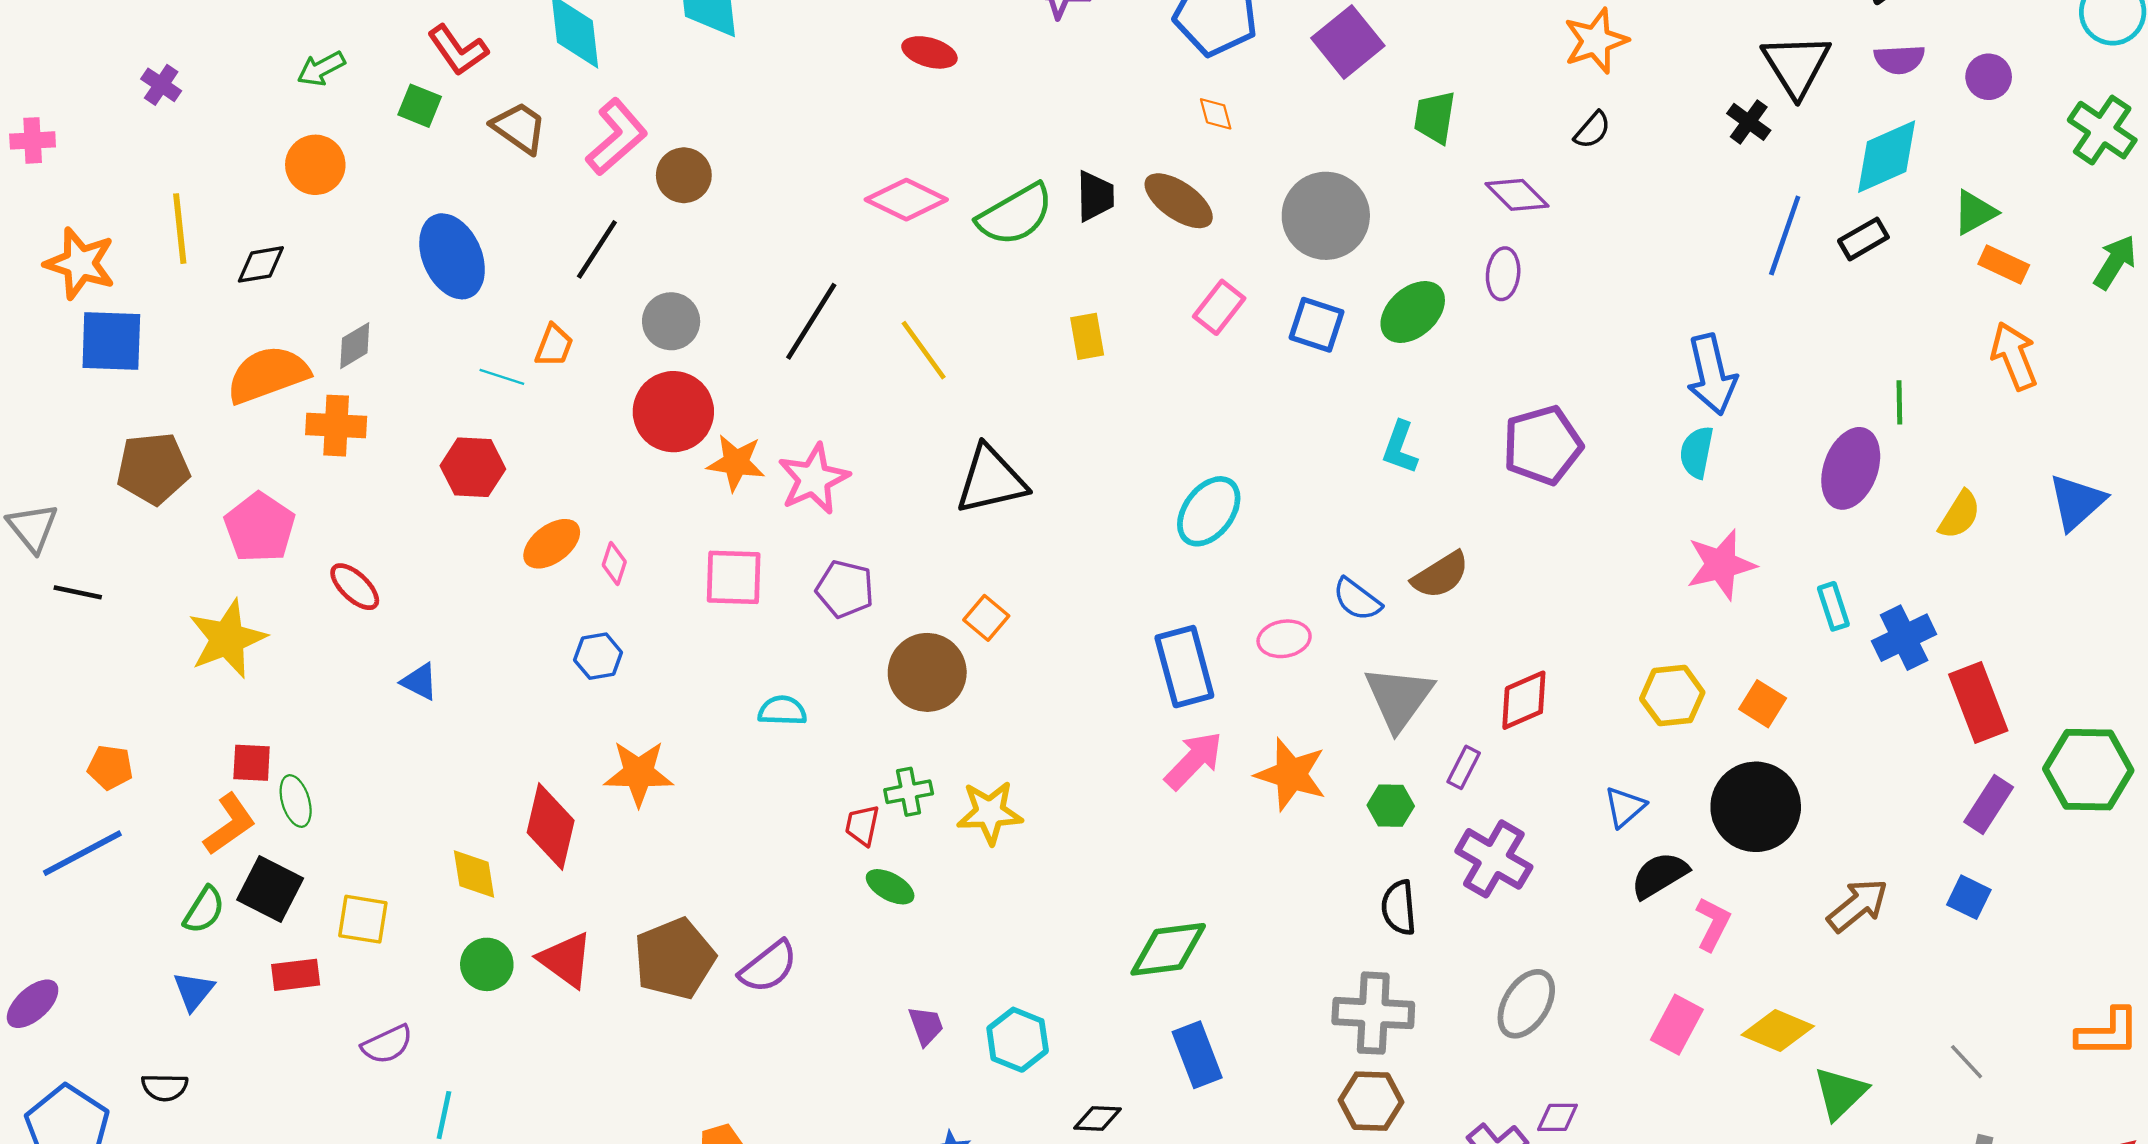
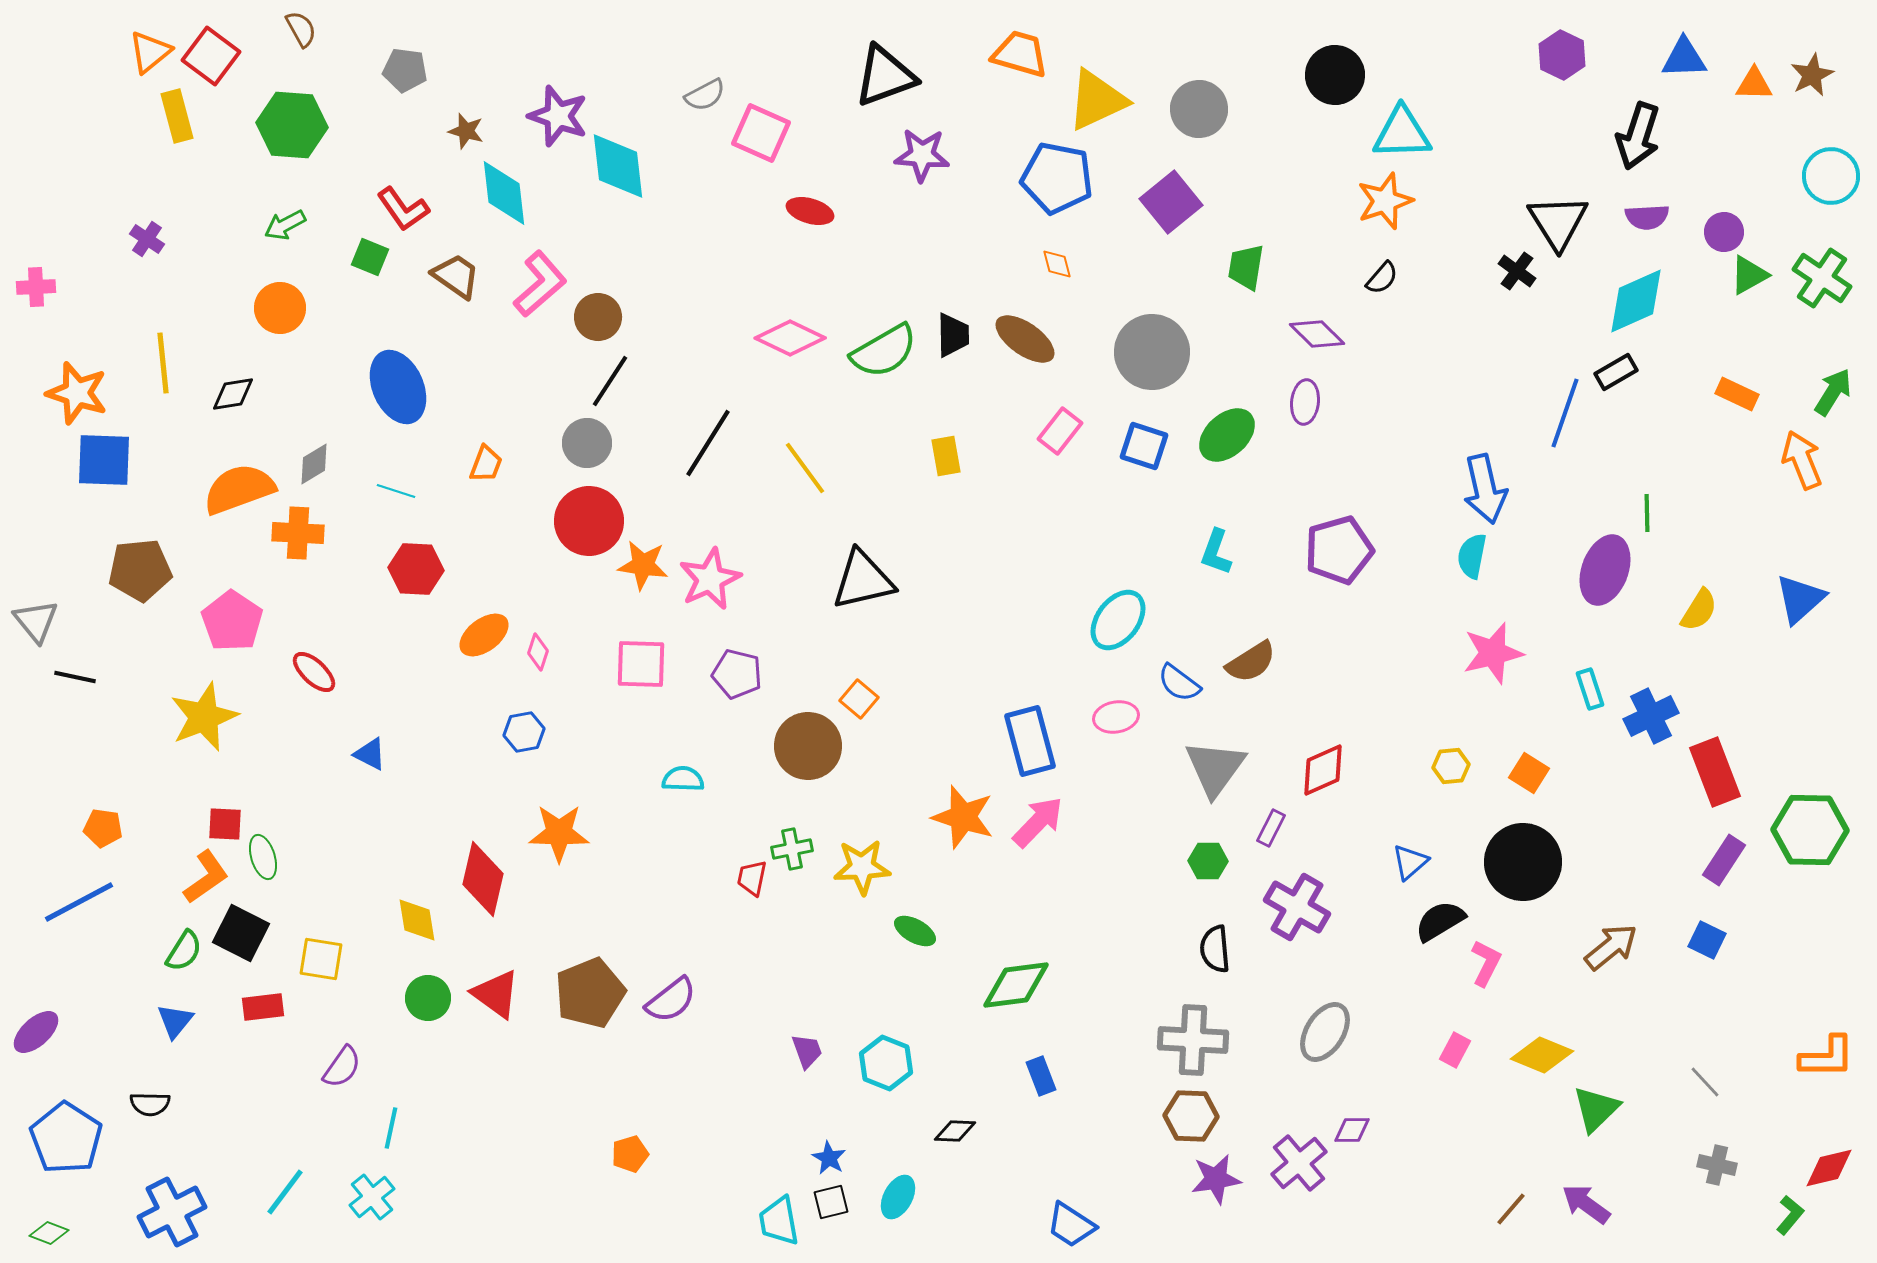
green triangle: (1975, 212) -> (1749, 275), moved
blue line: (1785, 236) -> (1565, 413), moved
black line: (597, 249) -> (610, 381), moved
orange arrow: (2014, 356) -> (1802, 460), moved
cyan line: (502, 377) -> (396, 491), moved
cyan ellipse: (1209, 511) -> (1118, 620), moved
yellow hexagon: (1672, 696) -> (1451, 766), size x0.7
orange star: (1291, 774) -> (963, 817), moved
green ellipse: (890, 887) -> (915, 931), moved
pink rectangle: (1677, 1025) -> (1455, 1050), size x0.7
purple semicircle: (387, 1044) -> (342, 1067), turned -30
blue rectangle: (1197, 1055) -> (1041, 1076), size x0.7

